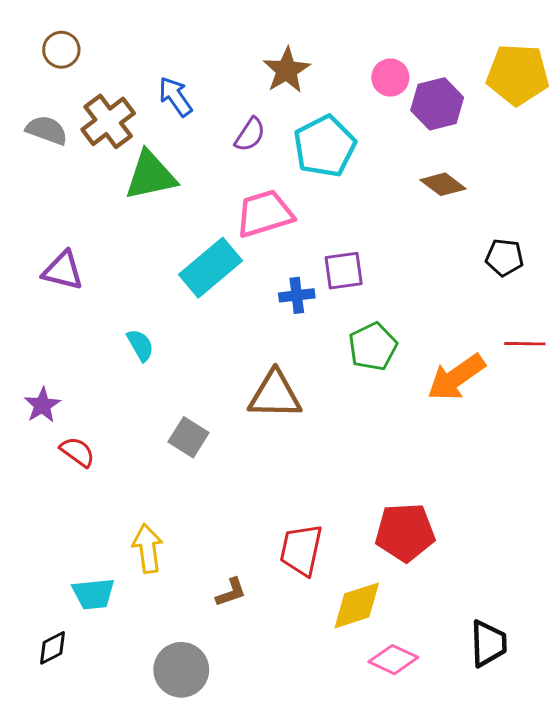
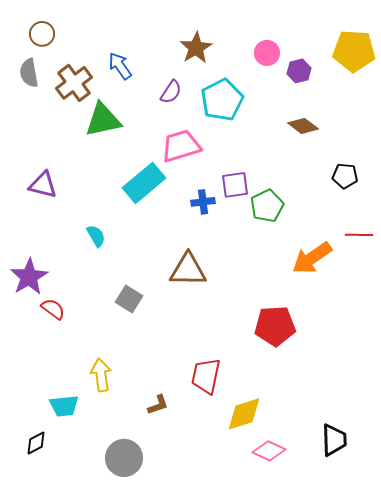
purple hexagon: (437, 104) -> (299, 71), size x0.7
gray semicircle: (47, 130) -> (29, 73), moved, turned -120
green pentagon: (373, 347) -> (267, 206), moved
purple star: (42, 405) -> (29, 277), size x1.5
red pentagon: (405, 532) -> (275, 326), moved

